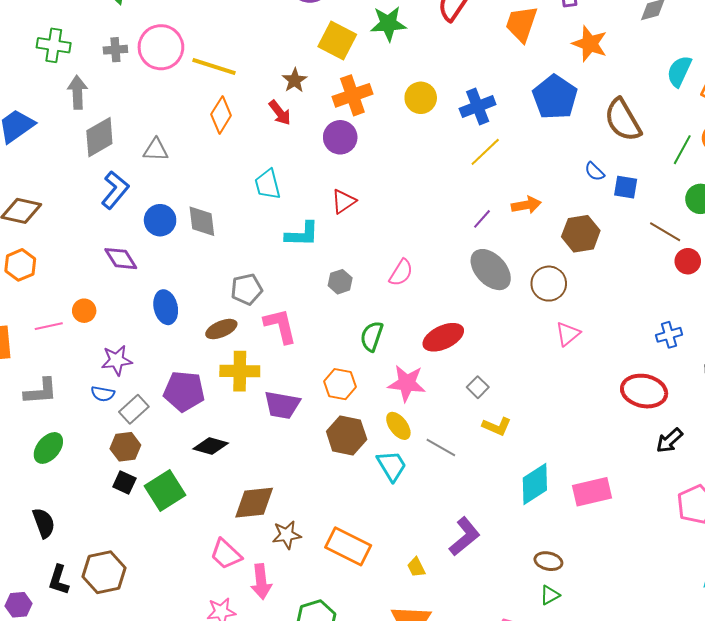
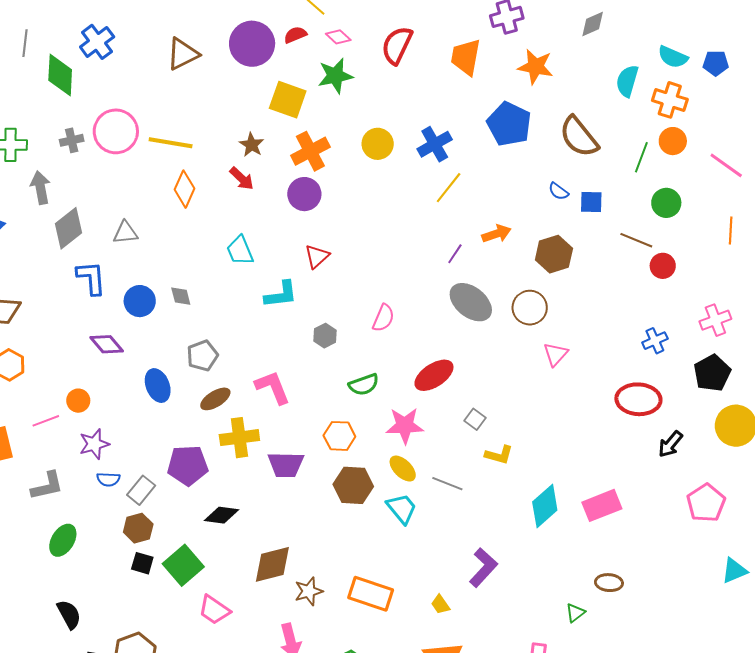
blue L-shape: (115, 190) -> (91, 278), turned -36
gray diamond: (202, 221) -> (181, 296), size x0.7
gray pentagon: (247, 289) -> (202, 356), moved
green semicircle: (372, 336) -> (364, 385), turned -120
purple star: (117, 360) -> (94, 444), moved
pink trapezoid: (226, 554) -> (214, 610), moved
brown ellipse: (548, 561) -> (609, 583), moved

